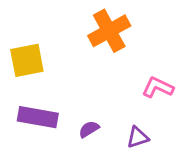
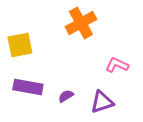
purple triangle: (138, 137) -> (102, 102), size x1.4

